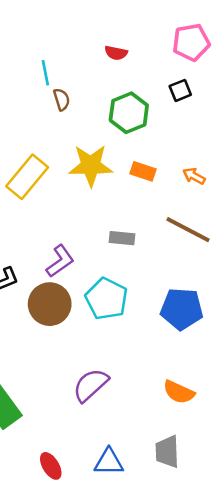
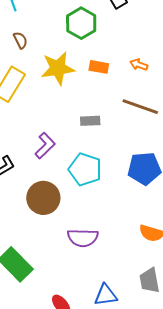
brown semicircle: (62, 99) -> (20, 40), moved
brown circle: (50, 304) -> (43, 198), moved
purple semicircle: (91, 385) -> (83, 238), turned -128

